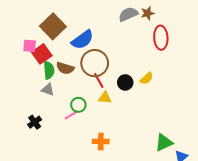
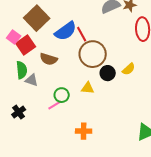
pink square: (30, 46) -> (14, 37), turned 32
brown circle: (95, 63) -> (93, 54), moved
green semicircle: (49, 70) -> (22, 70), moved
red line: (99, 80) -> (82, 34), moved

